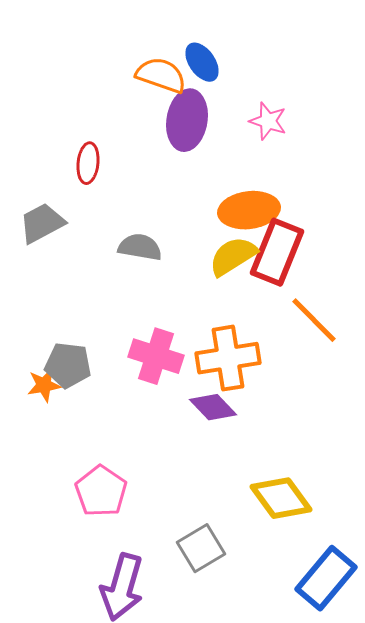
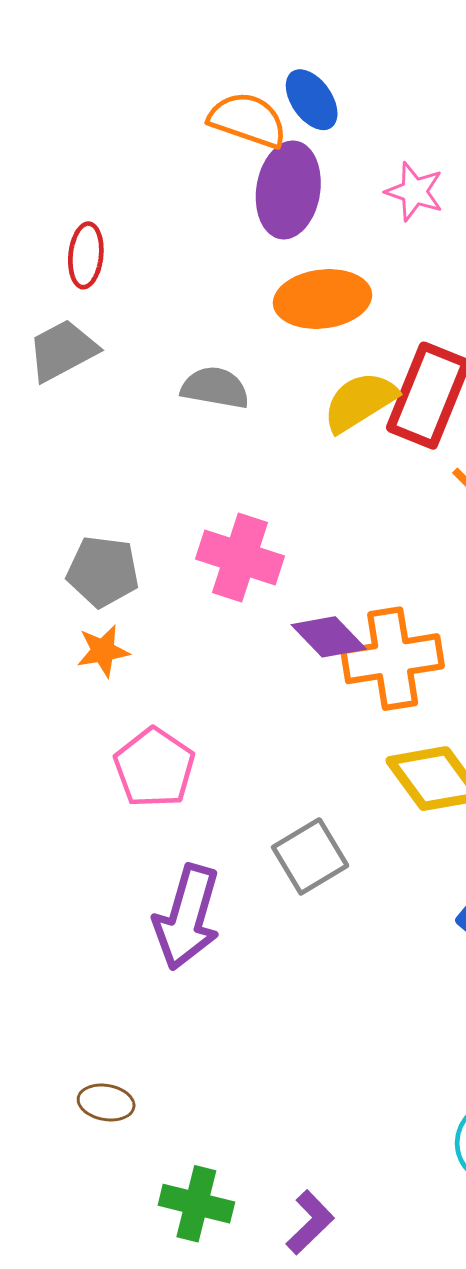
red ellipse: (88, 163) -> (86, 255), moved
orange ellipse: (249, 210) -> (323, 299), moved
orange cross: (228, 358) -> (393, 659), moved
orange star: (44, 385) -> (103, 651), moved

